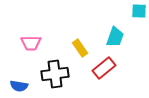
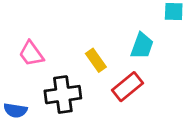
pink trapezoid: (31, 43) -> (31, 54), turned 55

